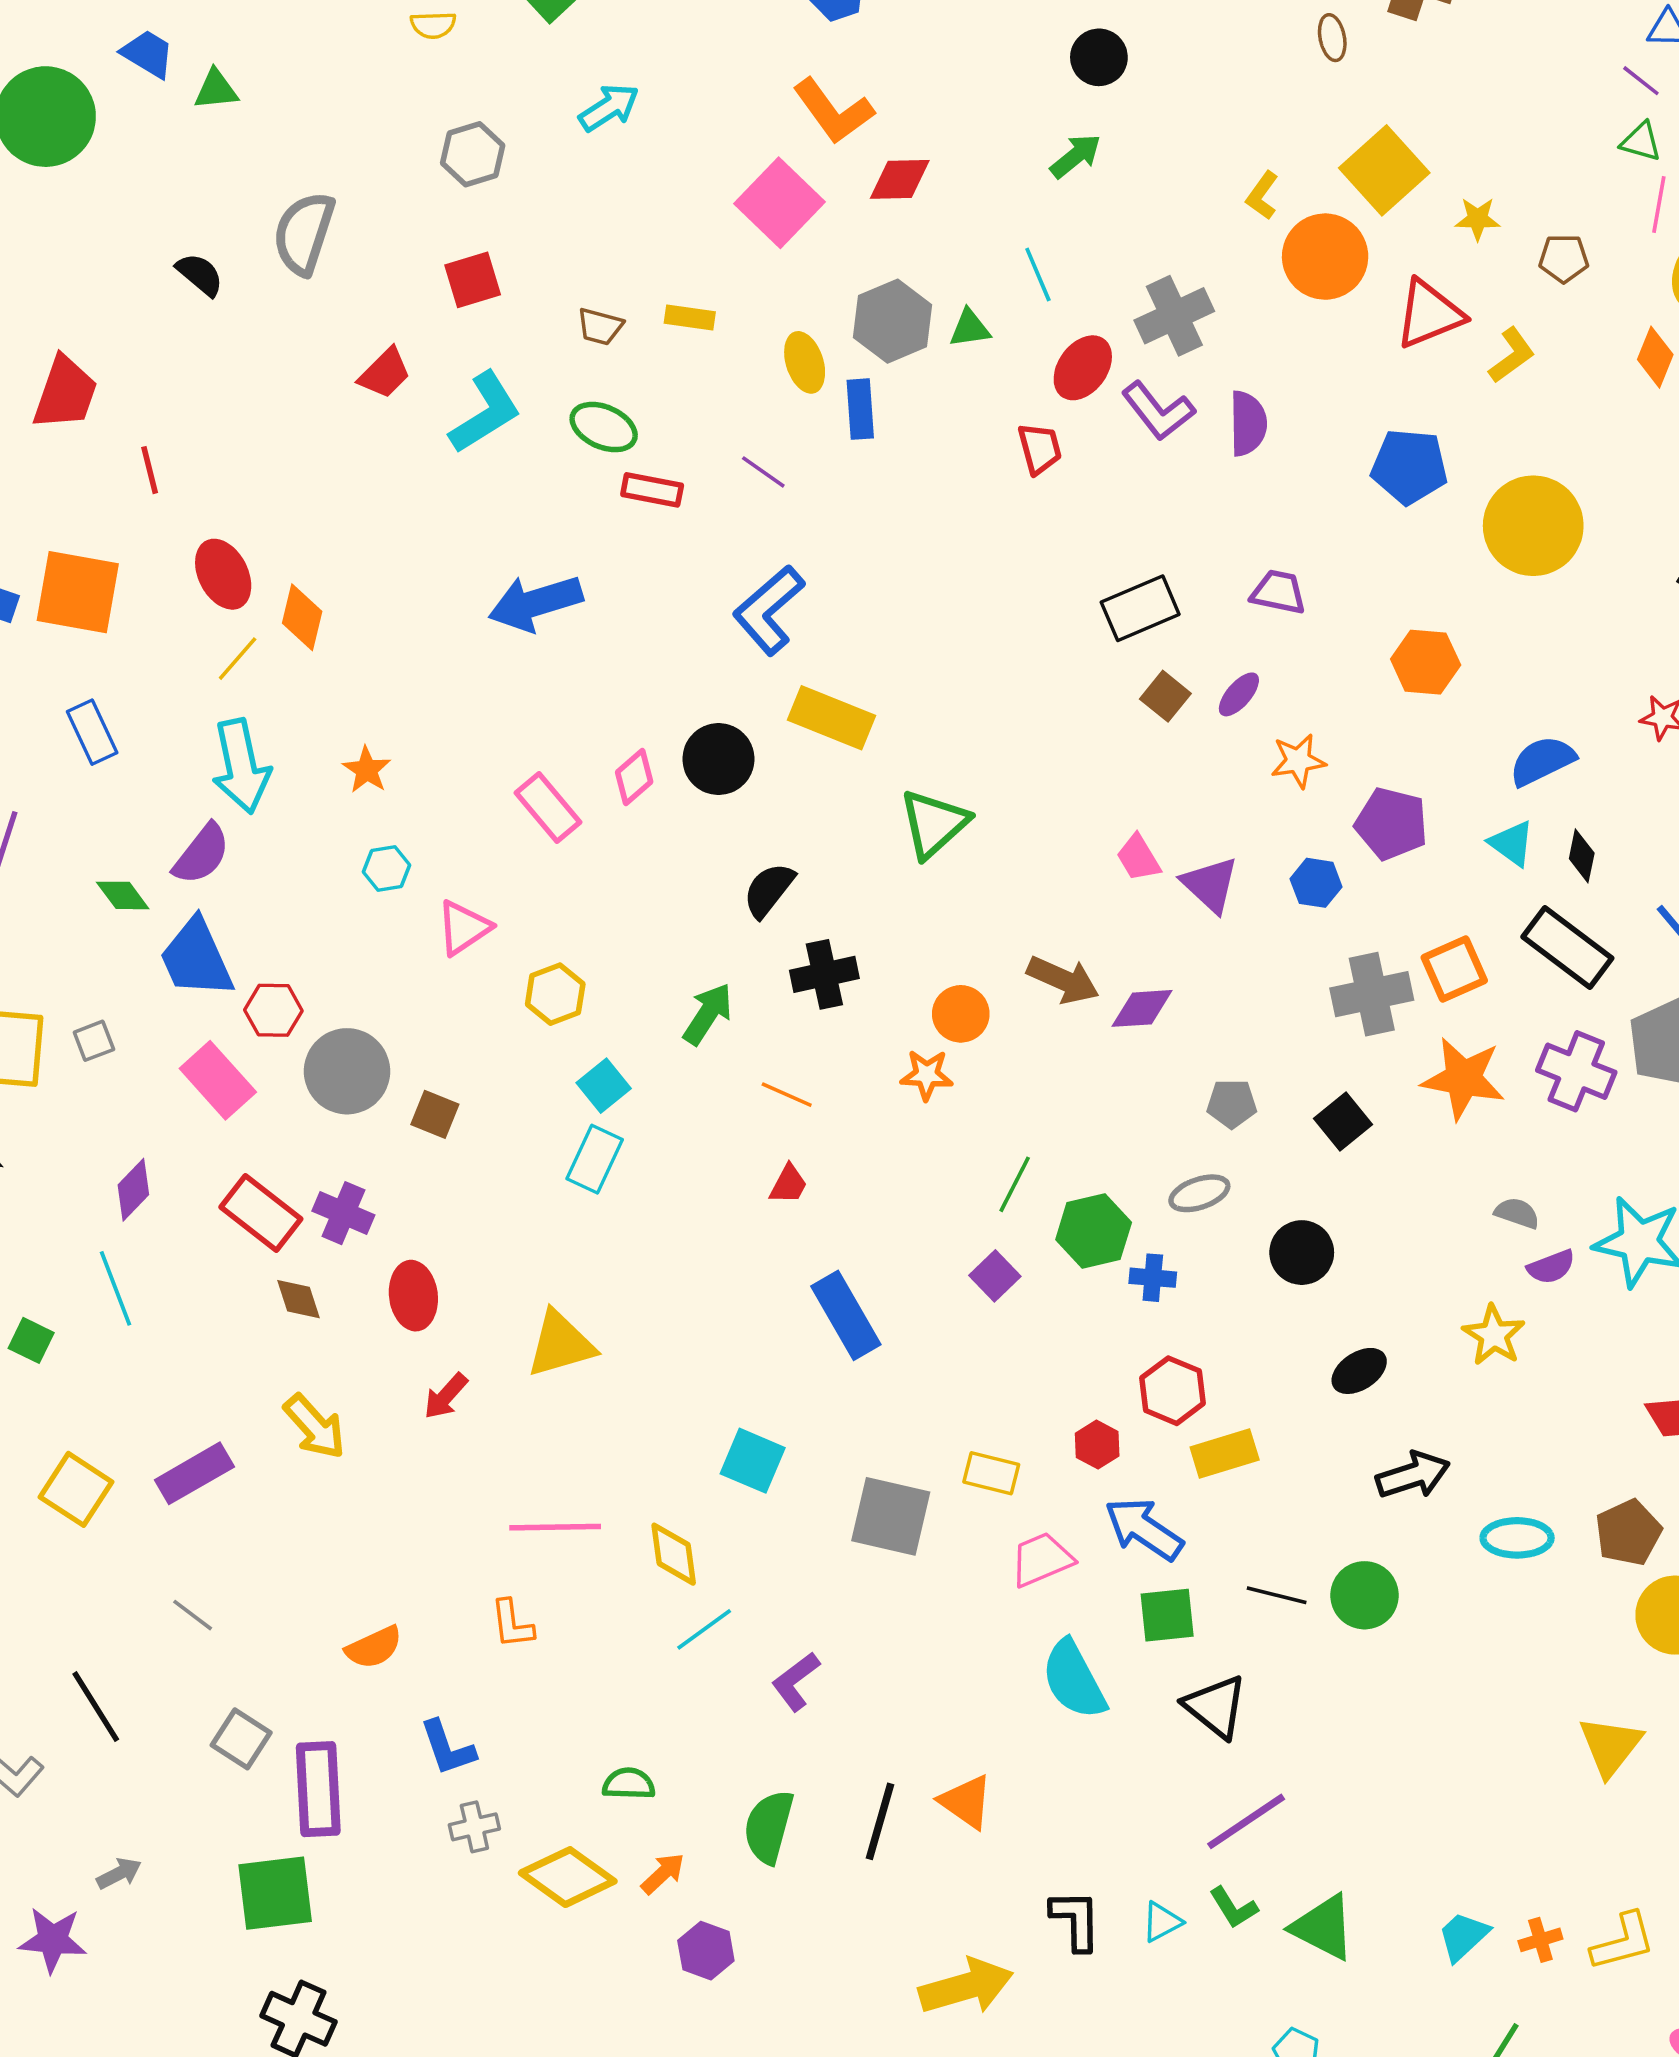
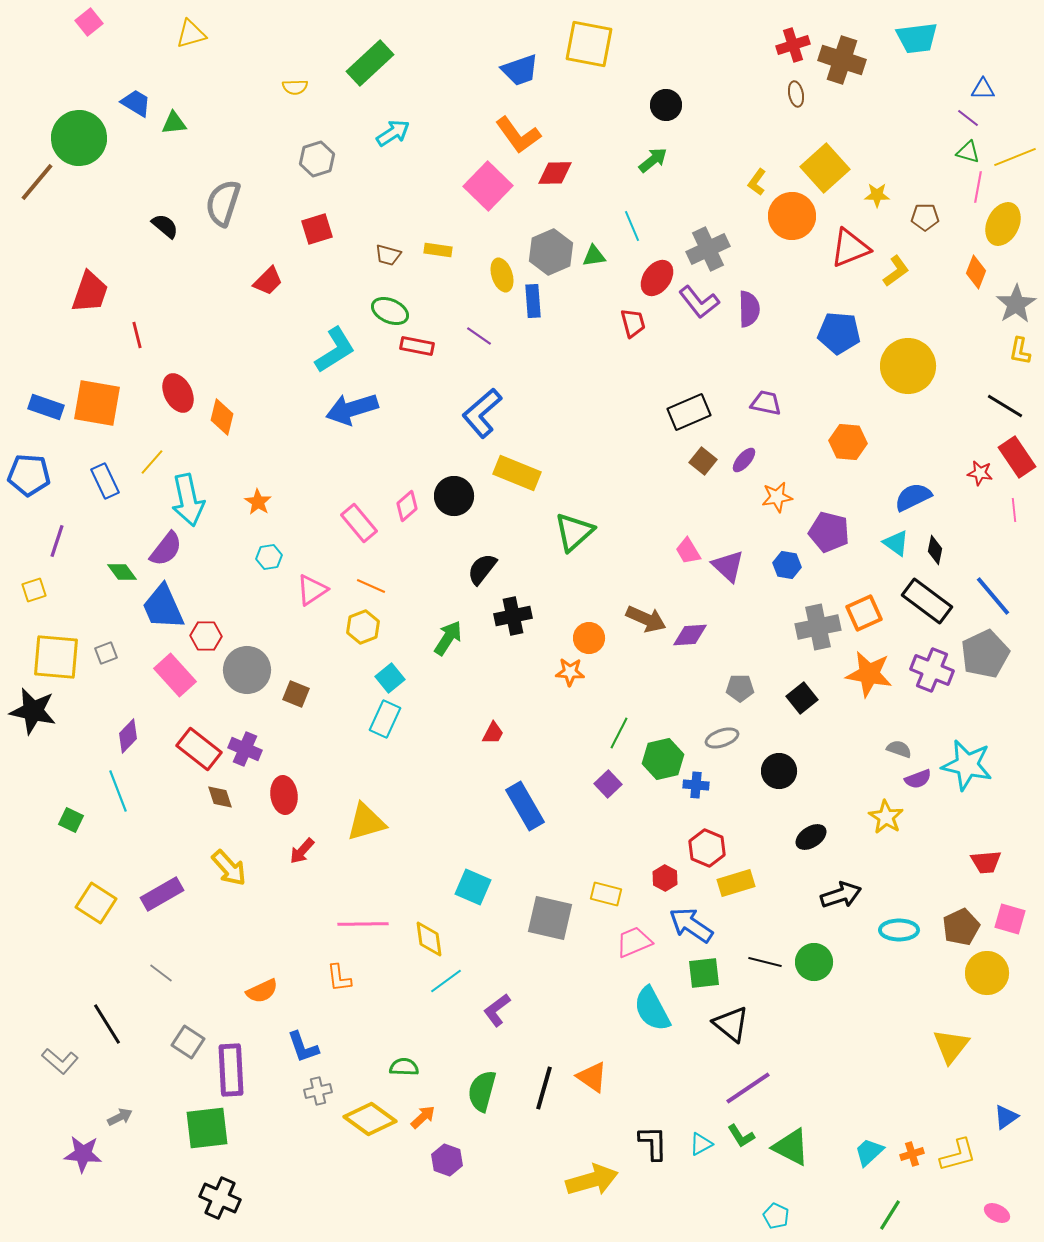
cyan L-shape: (485, 413) -> (335, 350), moved
yellow line: (238, 659) -> (152, 462), moved
orange line: (787, 1095) -> (371, 586), moved

